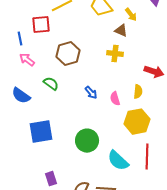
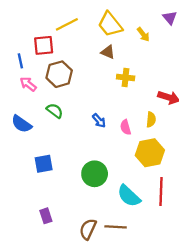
brown triangle: (121, 31) -> (108, 52), moved
brown hexagon: (68, 54) -> (59, 74), moved
blue square: (41, 132) -> (44, 164), size x0.7
purple rectangle: (51, 179) -> (46, 216), moved

